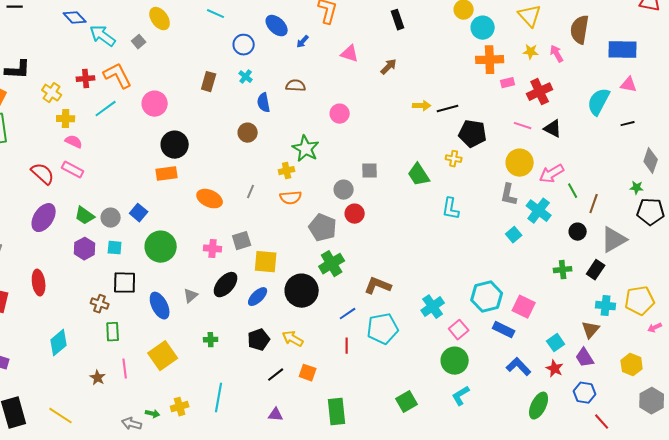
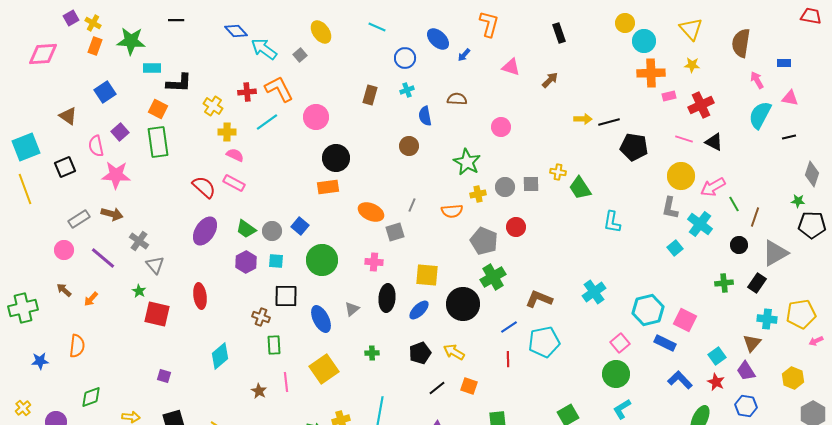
blue rectangle: (623, 50) -> (784, 63), size x0.5
pink arrow: (557, 54) -> (757, 80), moved
cyan cross: (246, 77) -> (407, 90), turned 32
yellow cross: (454, 159) -> (558, 172), moved
yellow cross: (287, 171) -> (478, 194), moved
gray circle: (344, 190) -> (505, 187), moved
gray square: (242, 241) -> (395, 232), moved
black ellipse: (226, 285) -> (387, 298), turned -36
cyan cross: (433, 307) -> (594, 292), moved

